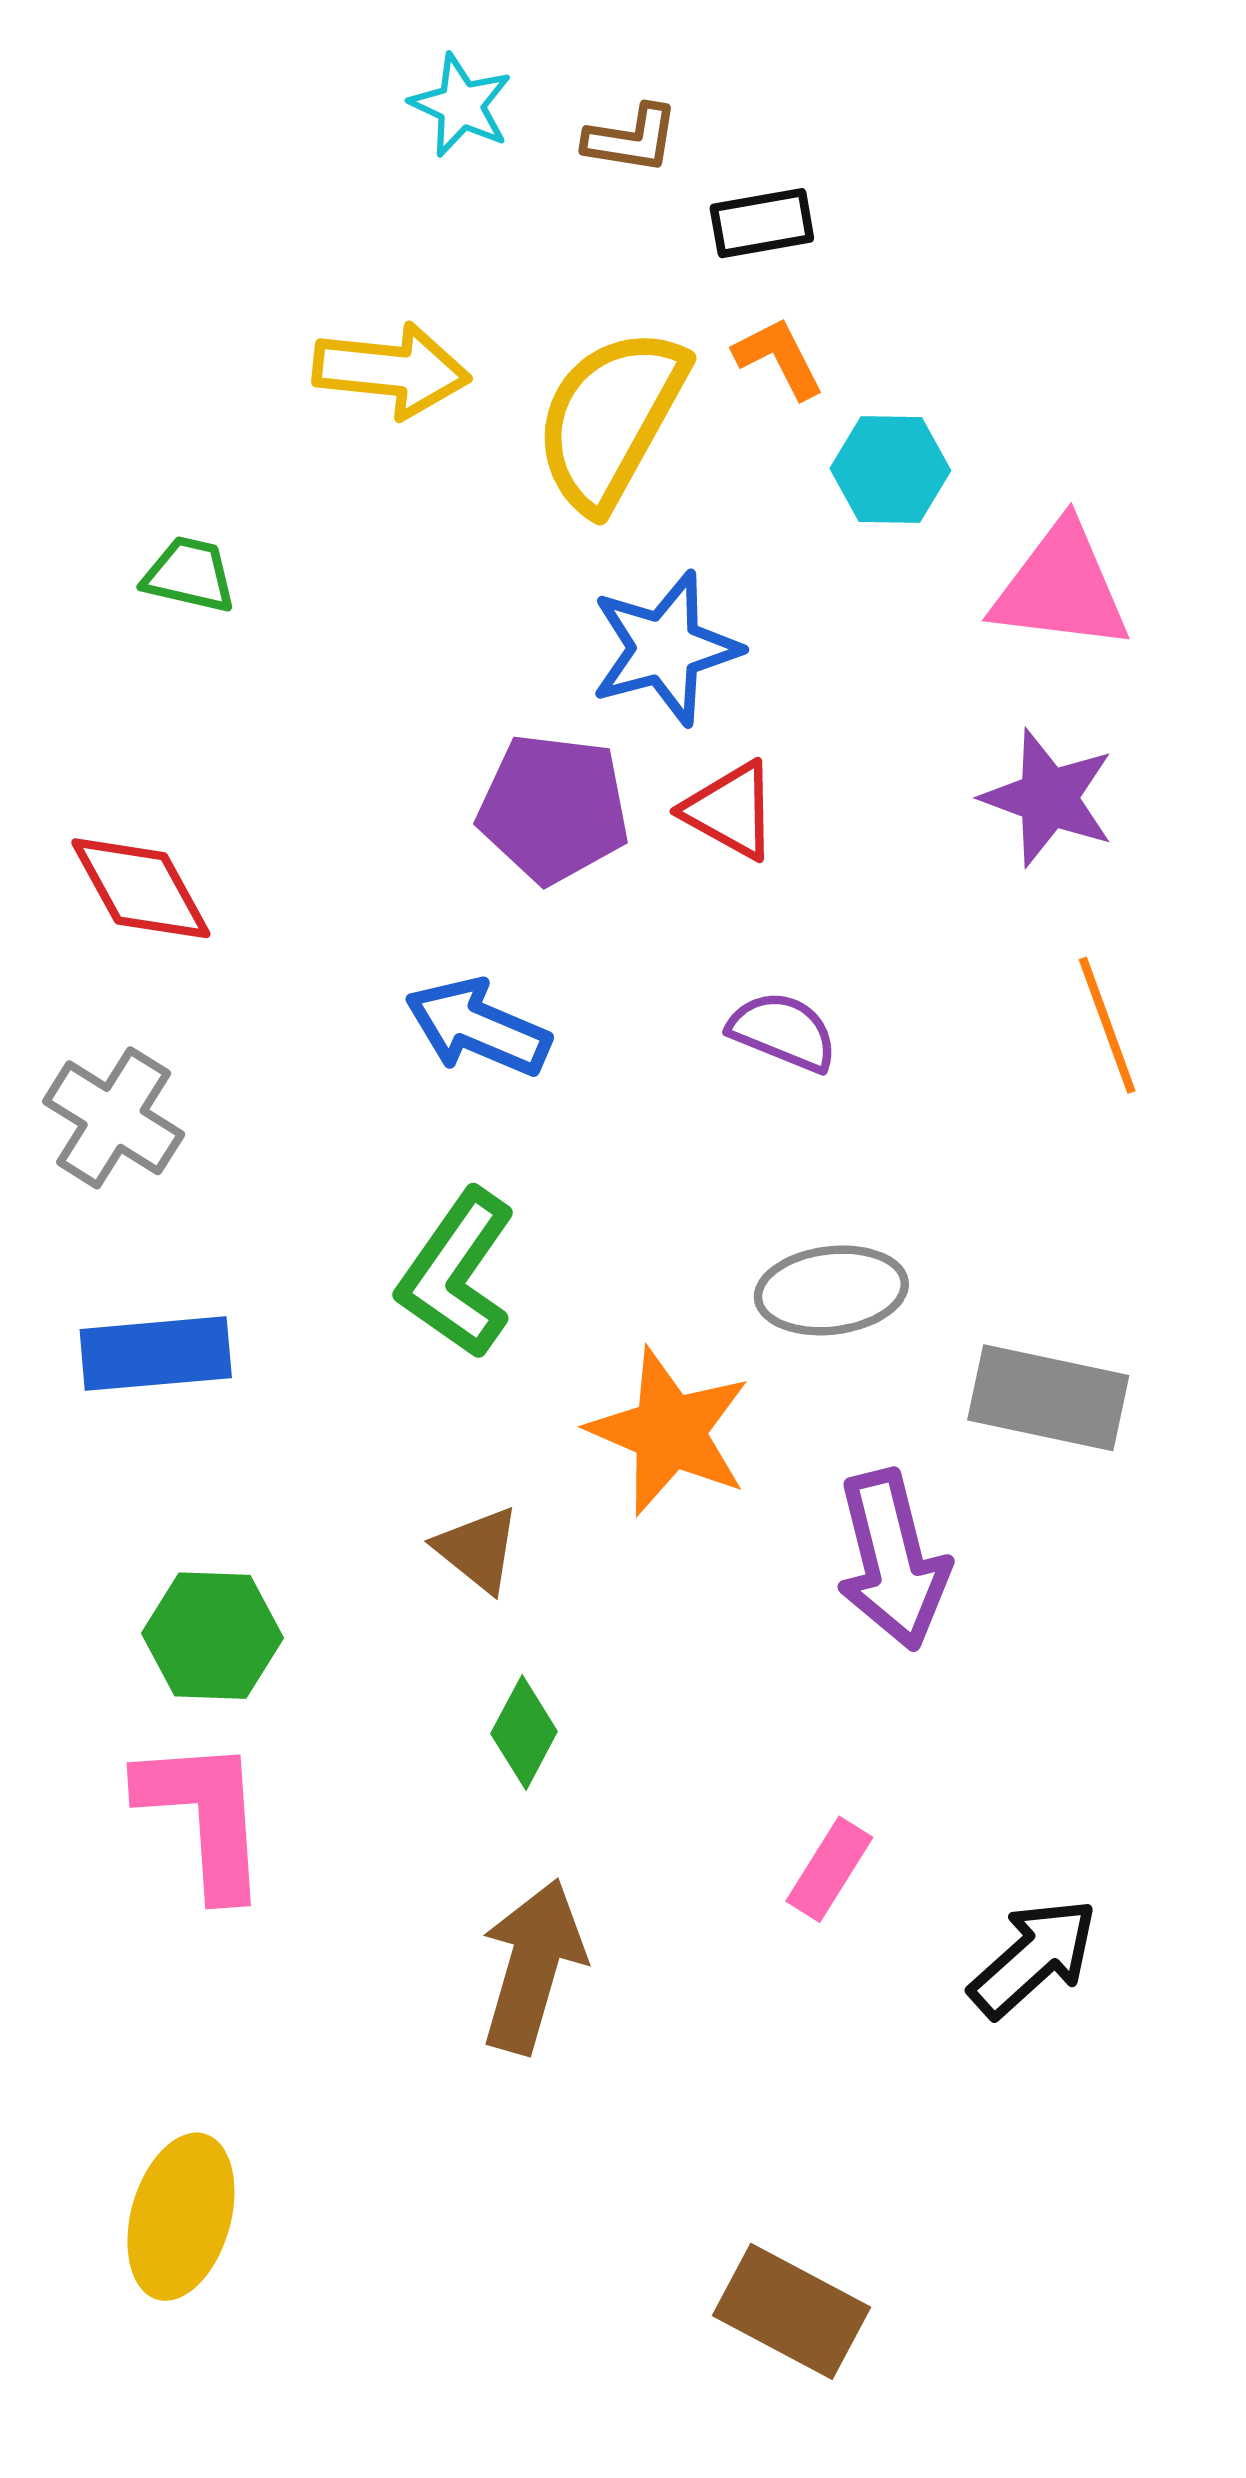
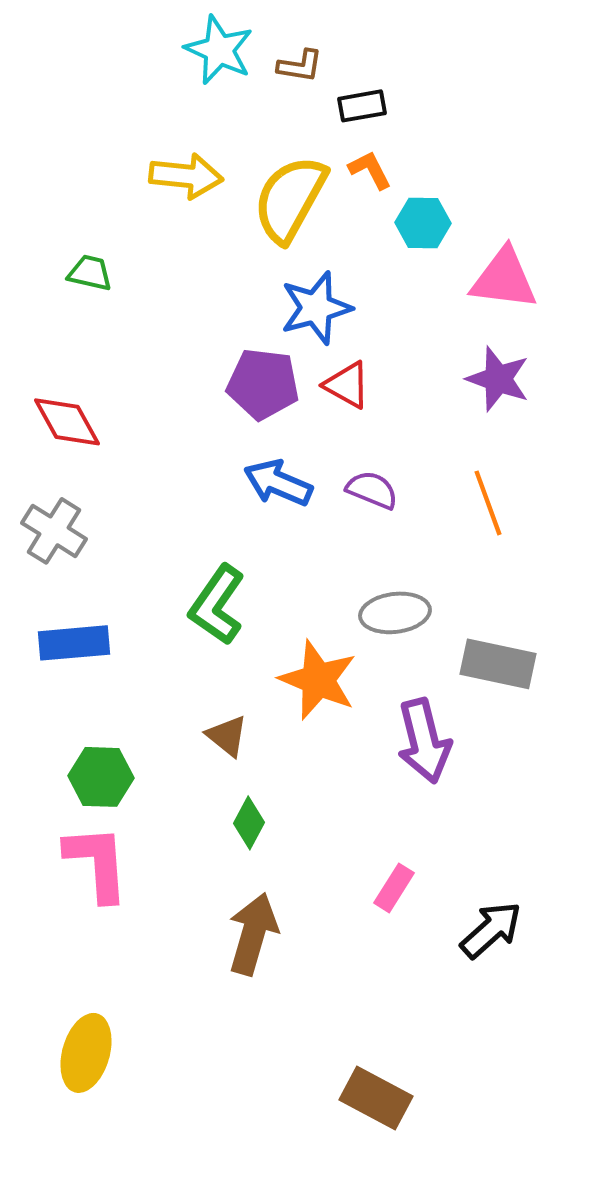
cyan star: (461, 105) -> (219, 50), size x1.4
orange line: (1107, 1025) -> (488, 503), moved
blue arrow: (478, 1027) -> (278, 483), moved

